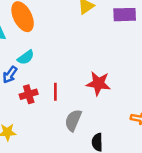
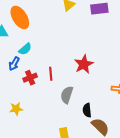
red star: (98, 83) -> (84, 64), turned -30

